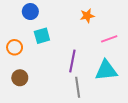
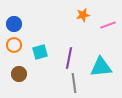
blue circle: (30, 12) -> (14, 24), moved
cyan square: (42, 36) -> (40, 52), moved
pink line: (109, 39) -> (108, 25), moved

